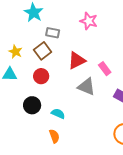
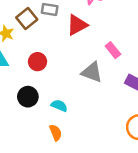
brown square: (43, 51) -> (27, 19), moved
red triangle: (77, 60) -> (77, 25), moved

